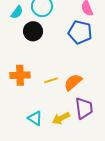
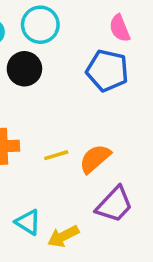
purple trapezoid: (84, 108) -> (114, 205), turned 50
yellow arrow: (61, 118) -> (63, 236), moved

